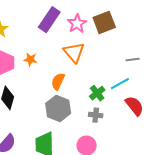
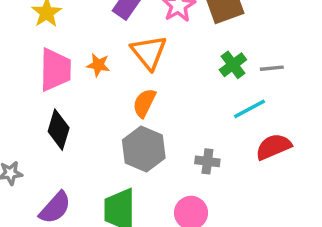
orange triangle: (74, 52) -> (149, 52), moved
green cross: (97, 93) -> (233, 65), moved
red semicircle: (134, 106) -> (273, 147), turned -75

